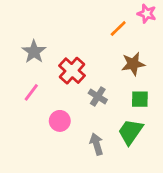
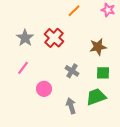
orange line: (118, 29) -> (74, 11), moved
red cross: (72, 71) -> (54, 38), moved
green trapezoid: (130, 132) -> (96, 97), turned 35

